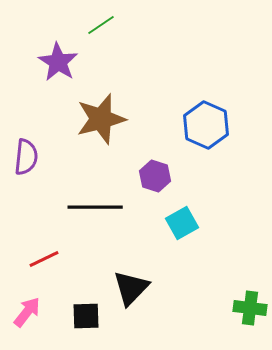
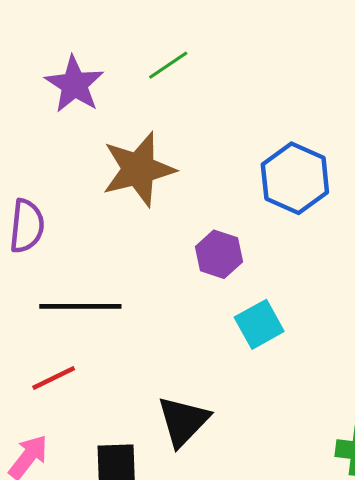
green line: (101, 25) -> (168, 65), moved
black line: (95, 207) -> (80, 306), moved

